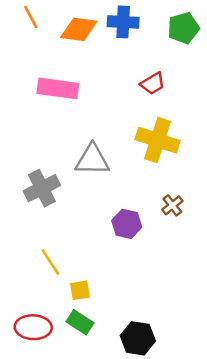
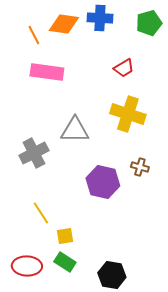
orange line: (31, 17) -> (34, 35), moved
brown cross: (172, 205) -> (140, 167), turned -36
purple hexagon: (127, 224) -> (103, 182), size x1.4

